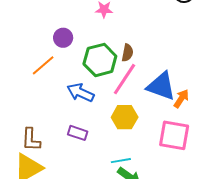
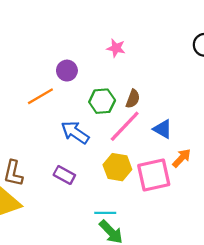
green hexagon: (100, 60) -> (102, 101), size x0.7
blue triangle: (161, 86) -> (163, 129), moved, size x0.6
pink square: (174, 135) -> (154, 175), moved, turned -32

